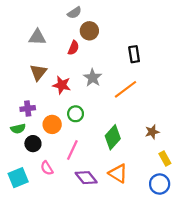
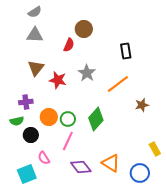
gray semicircle: (74, 13) -> (35, 12), moved
green circle: (76, 114) -> (68, 119), moved
brown star: (152, 132) -> (142, 105), moved
green diamond: (113, 137) -> (96, 119), moved
cyan square: (18, 178) -> (27, 174), moved
blue circle: (160, 184) -> (140, 173), moved

